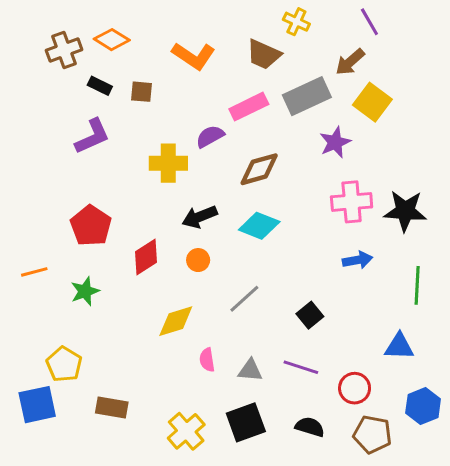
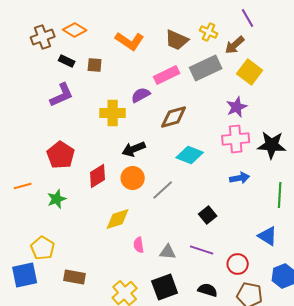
yellow cross: (296, 22) -> (209, 32), moved
purple star: (335, 142) -> (237, 107), moved
cyan diamond: (259, 226) -> (190, 155), moved
orange circle: (198, 260) -> (133, 178), size x1.5
gray line: (244, 299) -> (163, 190), moved
blue triangle: (399, 346) -> (268, 236), turned 30

